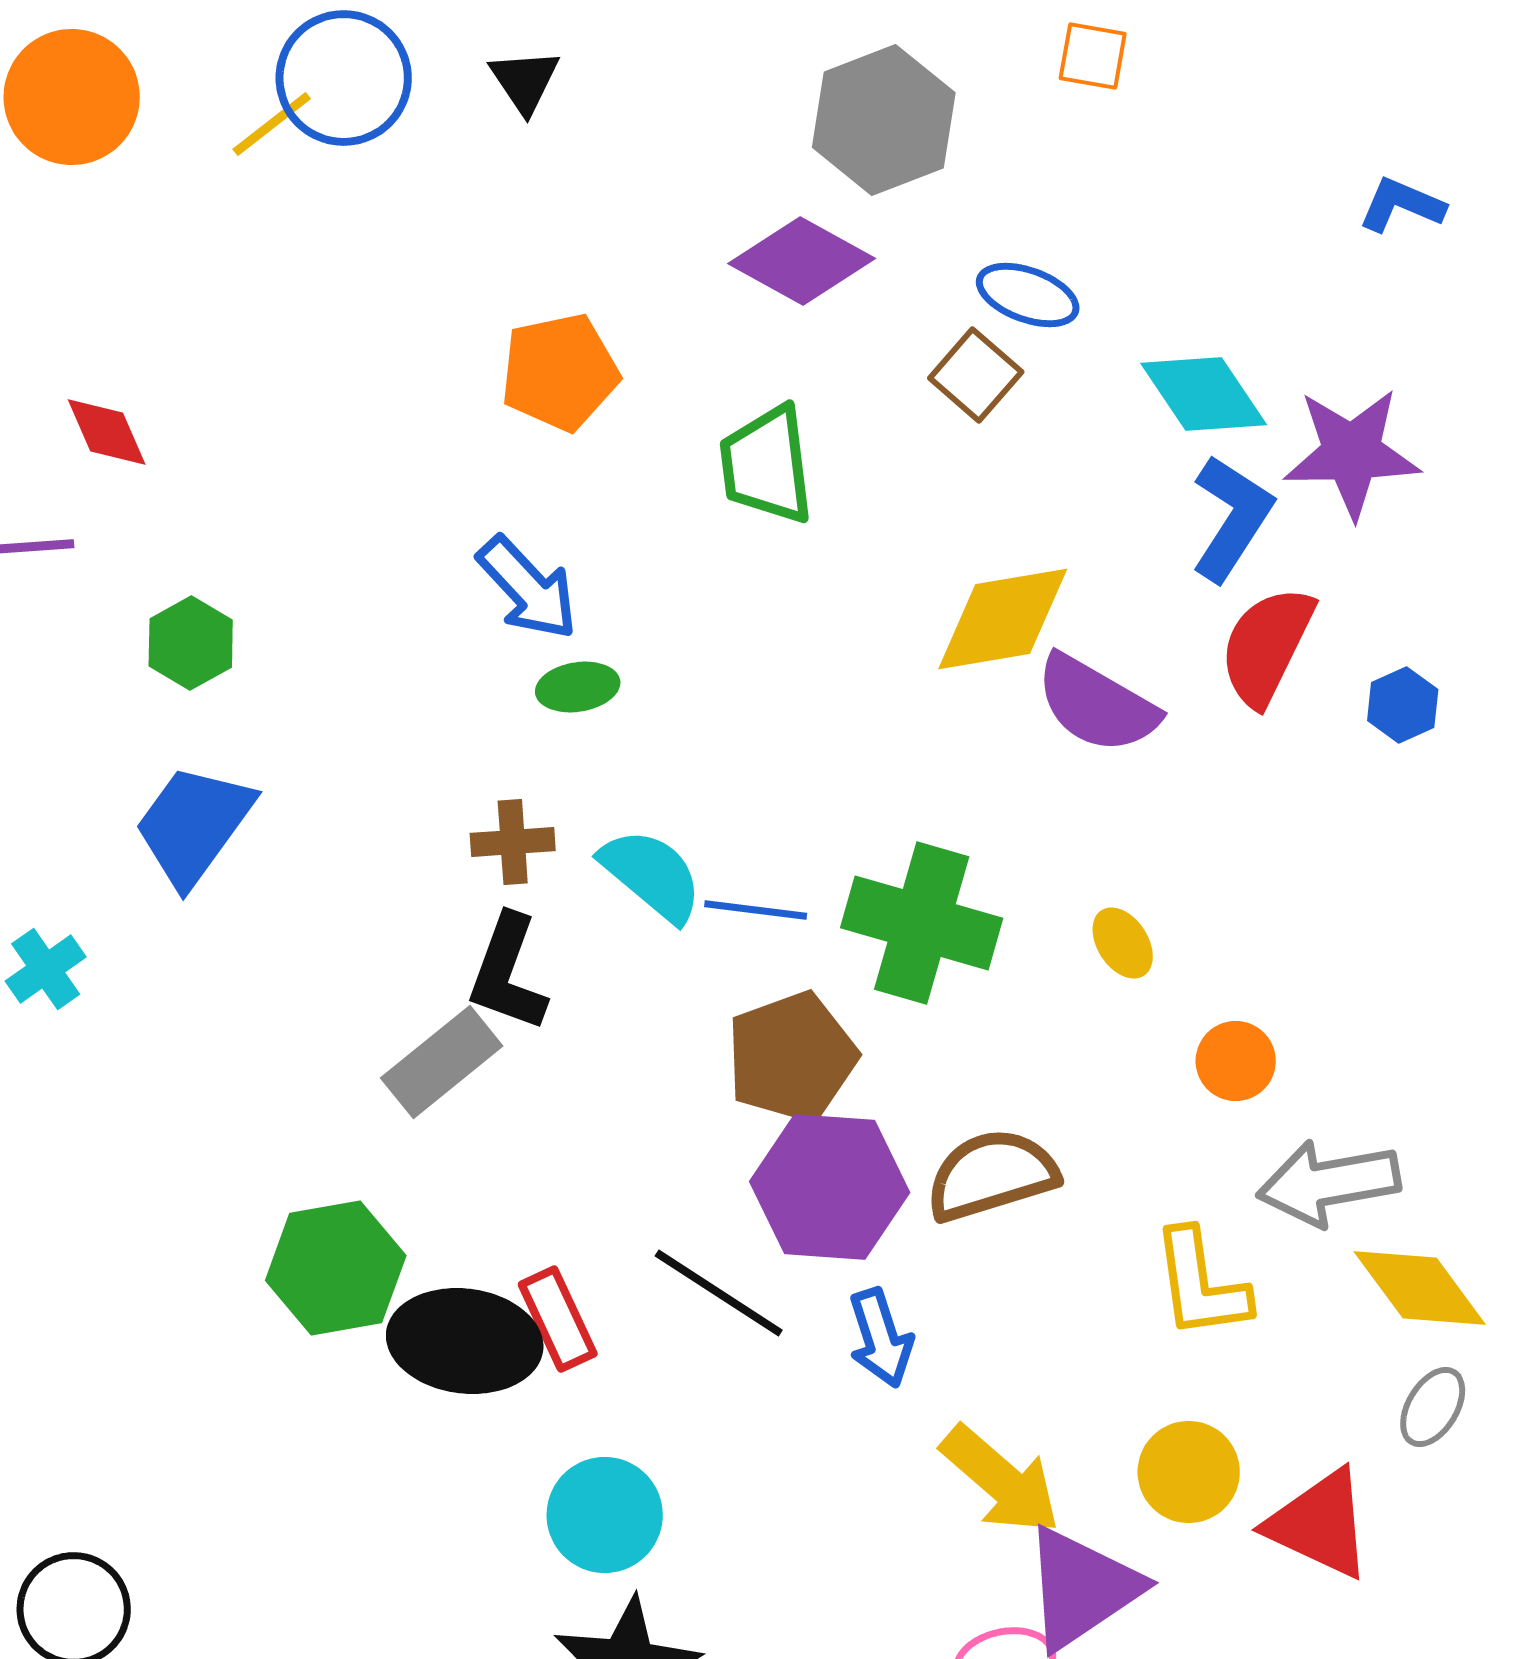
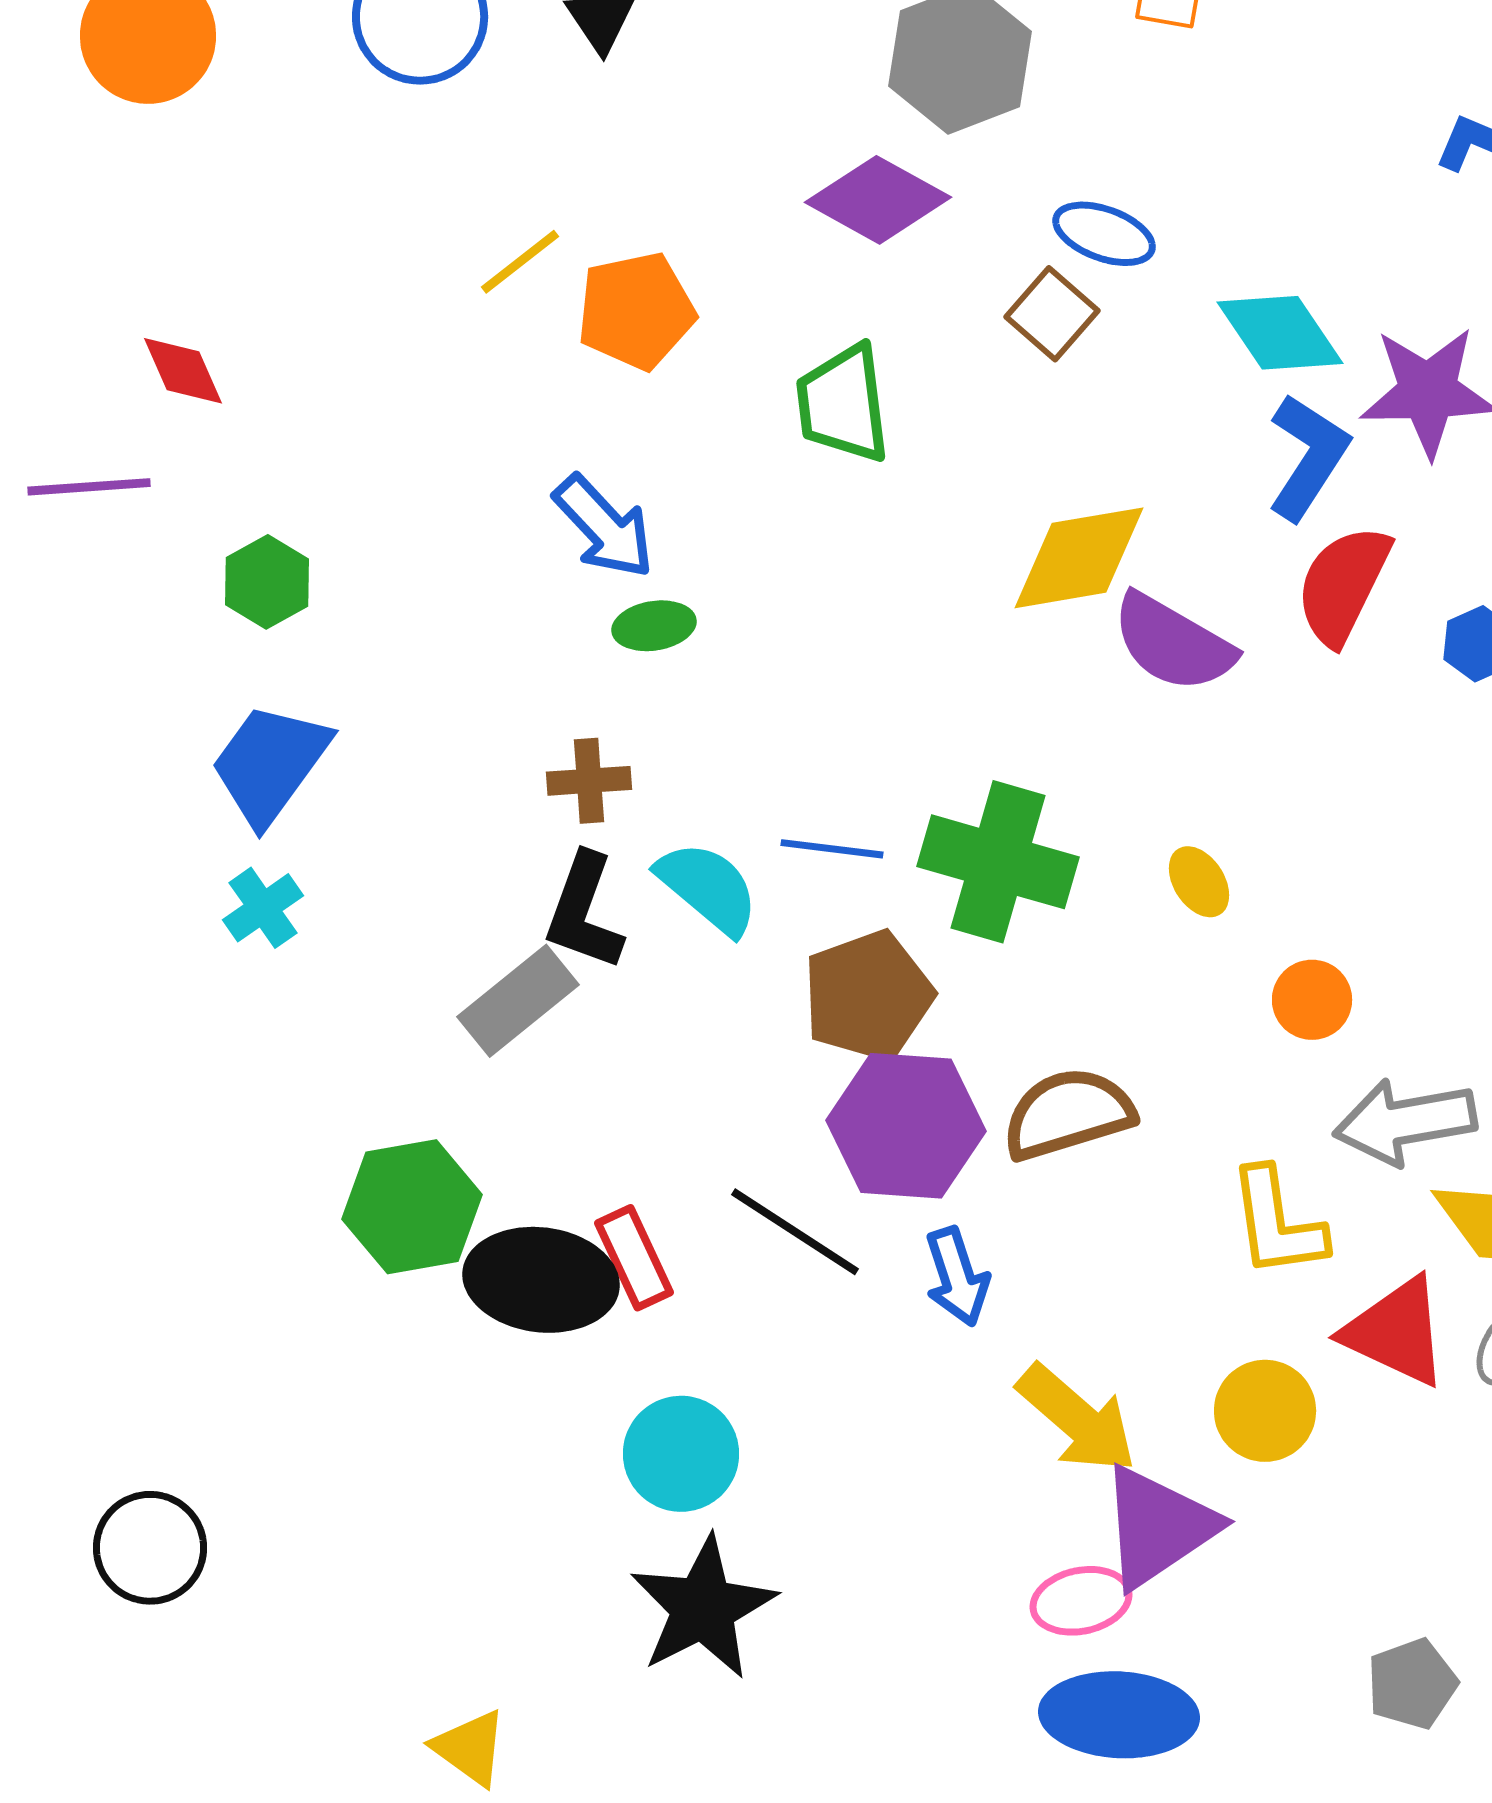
yellow line: (272, 124) -> (520, 262), moved
cyan semicircle: (652, 875) -> (708, 888), moved
cyan cross: (46, 969) -> (263, 908), moved
red triangle: (1320, 1524) -> (1396, 1332), moved

